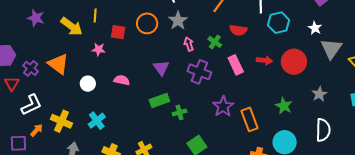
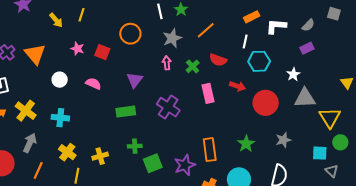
gray star: (178, 21) -> (172, 38), moved
yellow arrow: (72, 26) -> (56, 20), size x0.7
red square: (118, 32) -> (102, 52), moved
gray triangle: (331, 49) -> (305, 98), turned 40
red arrow: (264, 60) -> (238, 86), moved
purple cross: (199, 72) -> (168, 107), moved
purple star: (223, 106) -> (185, 165), moved
green cross: (180, 112) -> (135, 146), moved
cyan cross: (97, 121) -> (60, 118), turned 30

